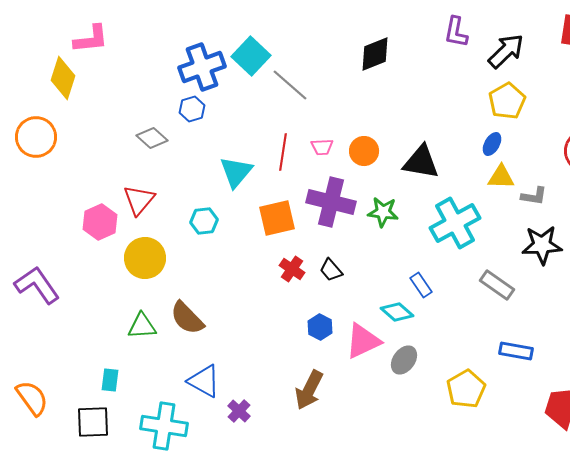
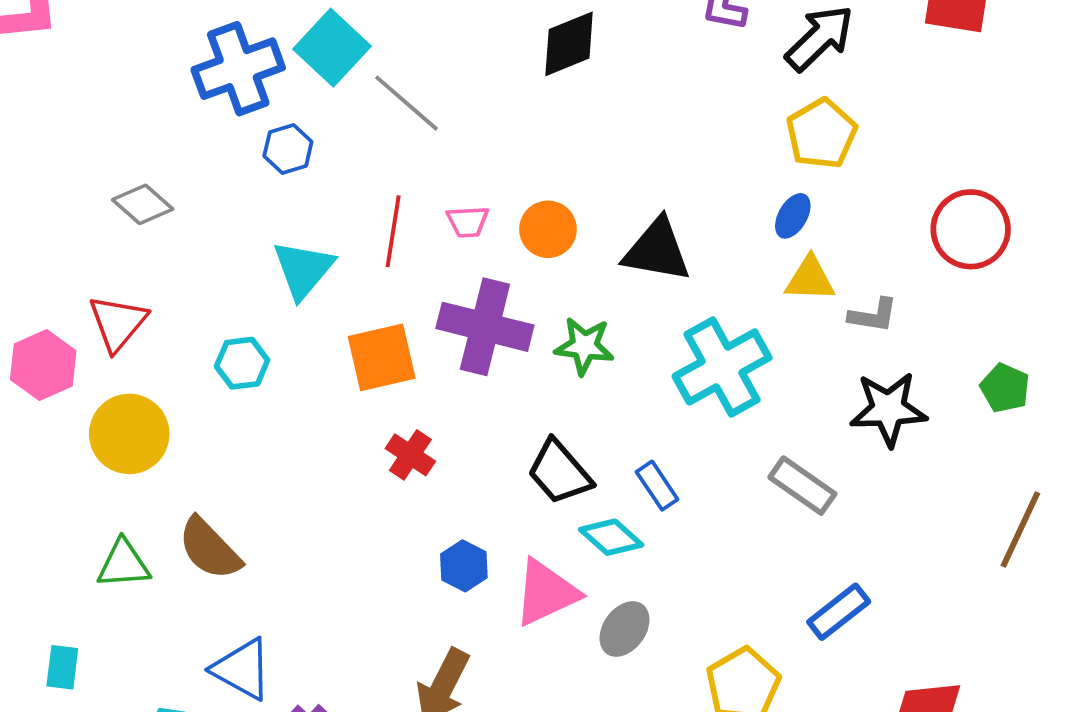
blue hexagon: (192, 109) -> (288, 149), moved
black trapezoid: (331, 270) -> (559, 472), moved, size x1.5
blue rectangle: (516, 351) -> (839, 612), turned -48

